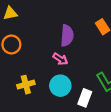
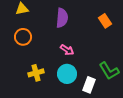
purple semicircle: (67, 36) -> (62, 18), moved

